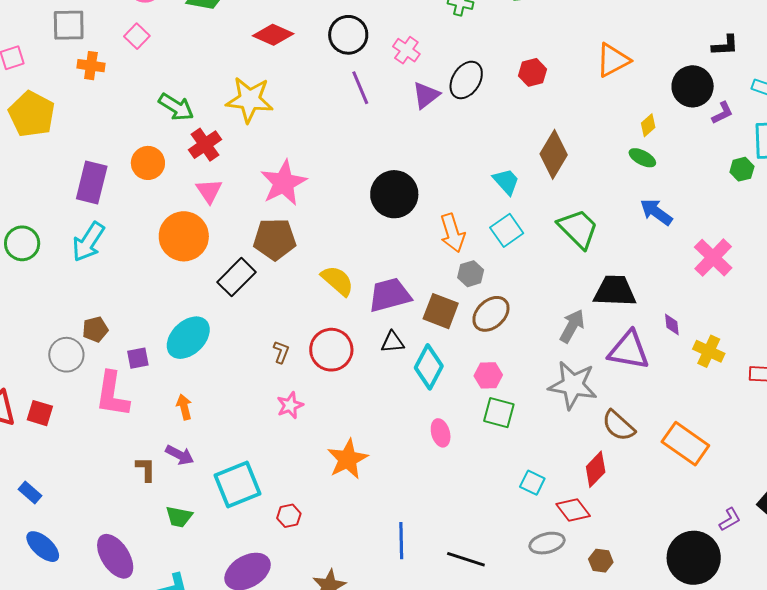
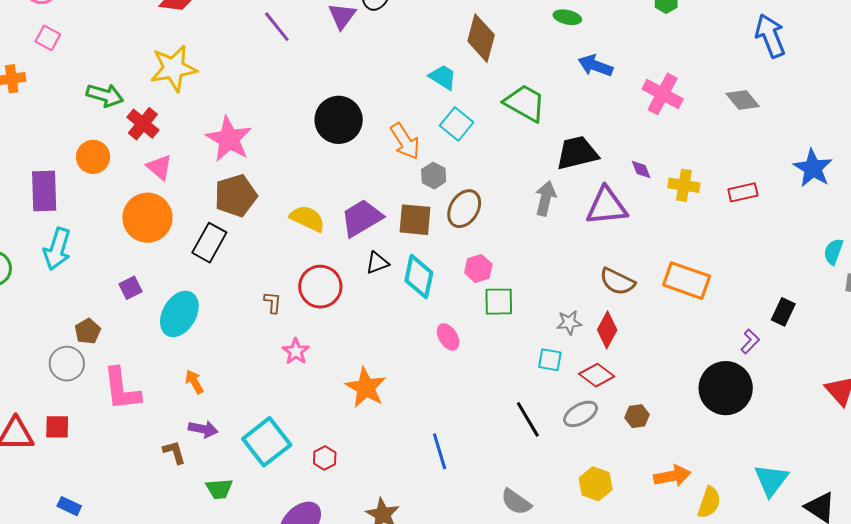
purple square: (138, 358) -> (130, 288), moved
gray star: (573, 385) -> (569, 323), moved, size x0.5
black line: (466, 559) -> (528, 419), moved, turned 57

